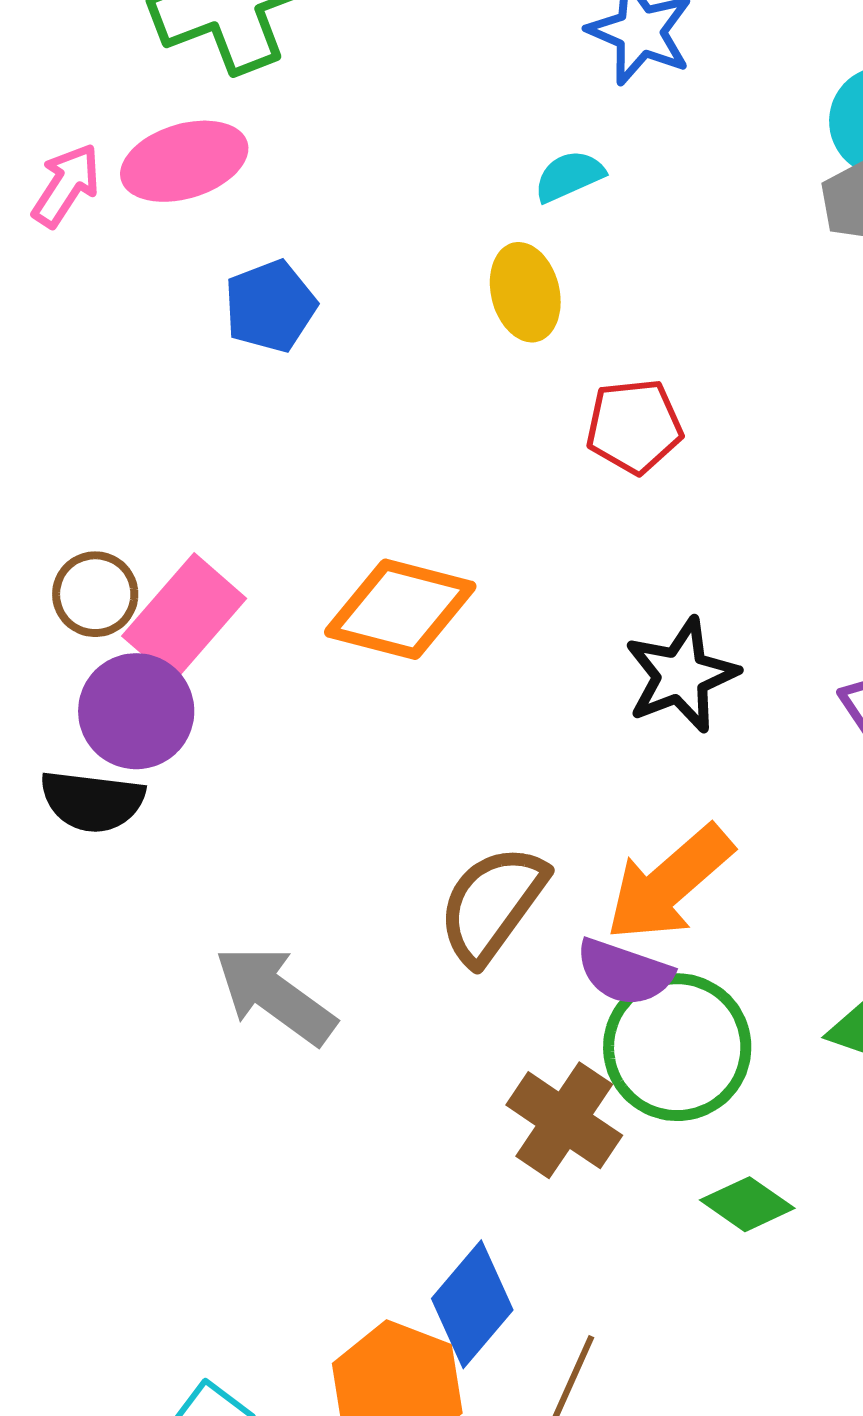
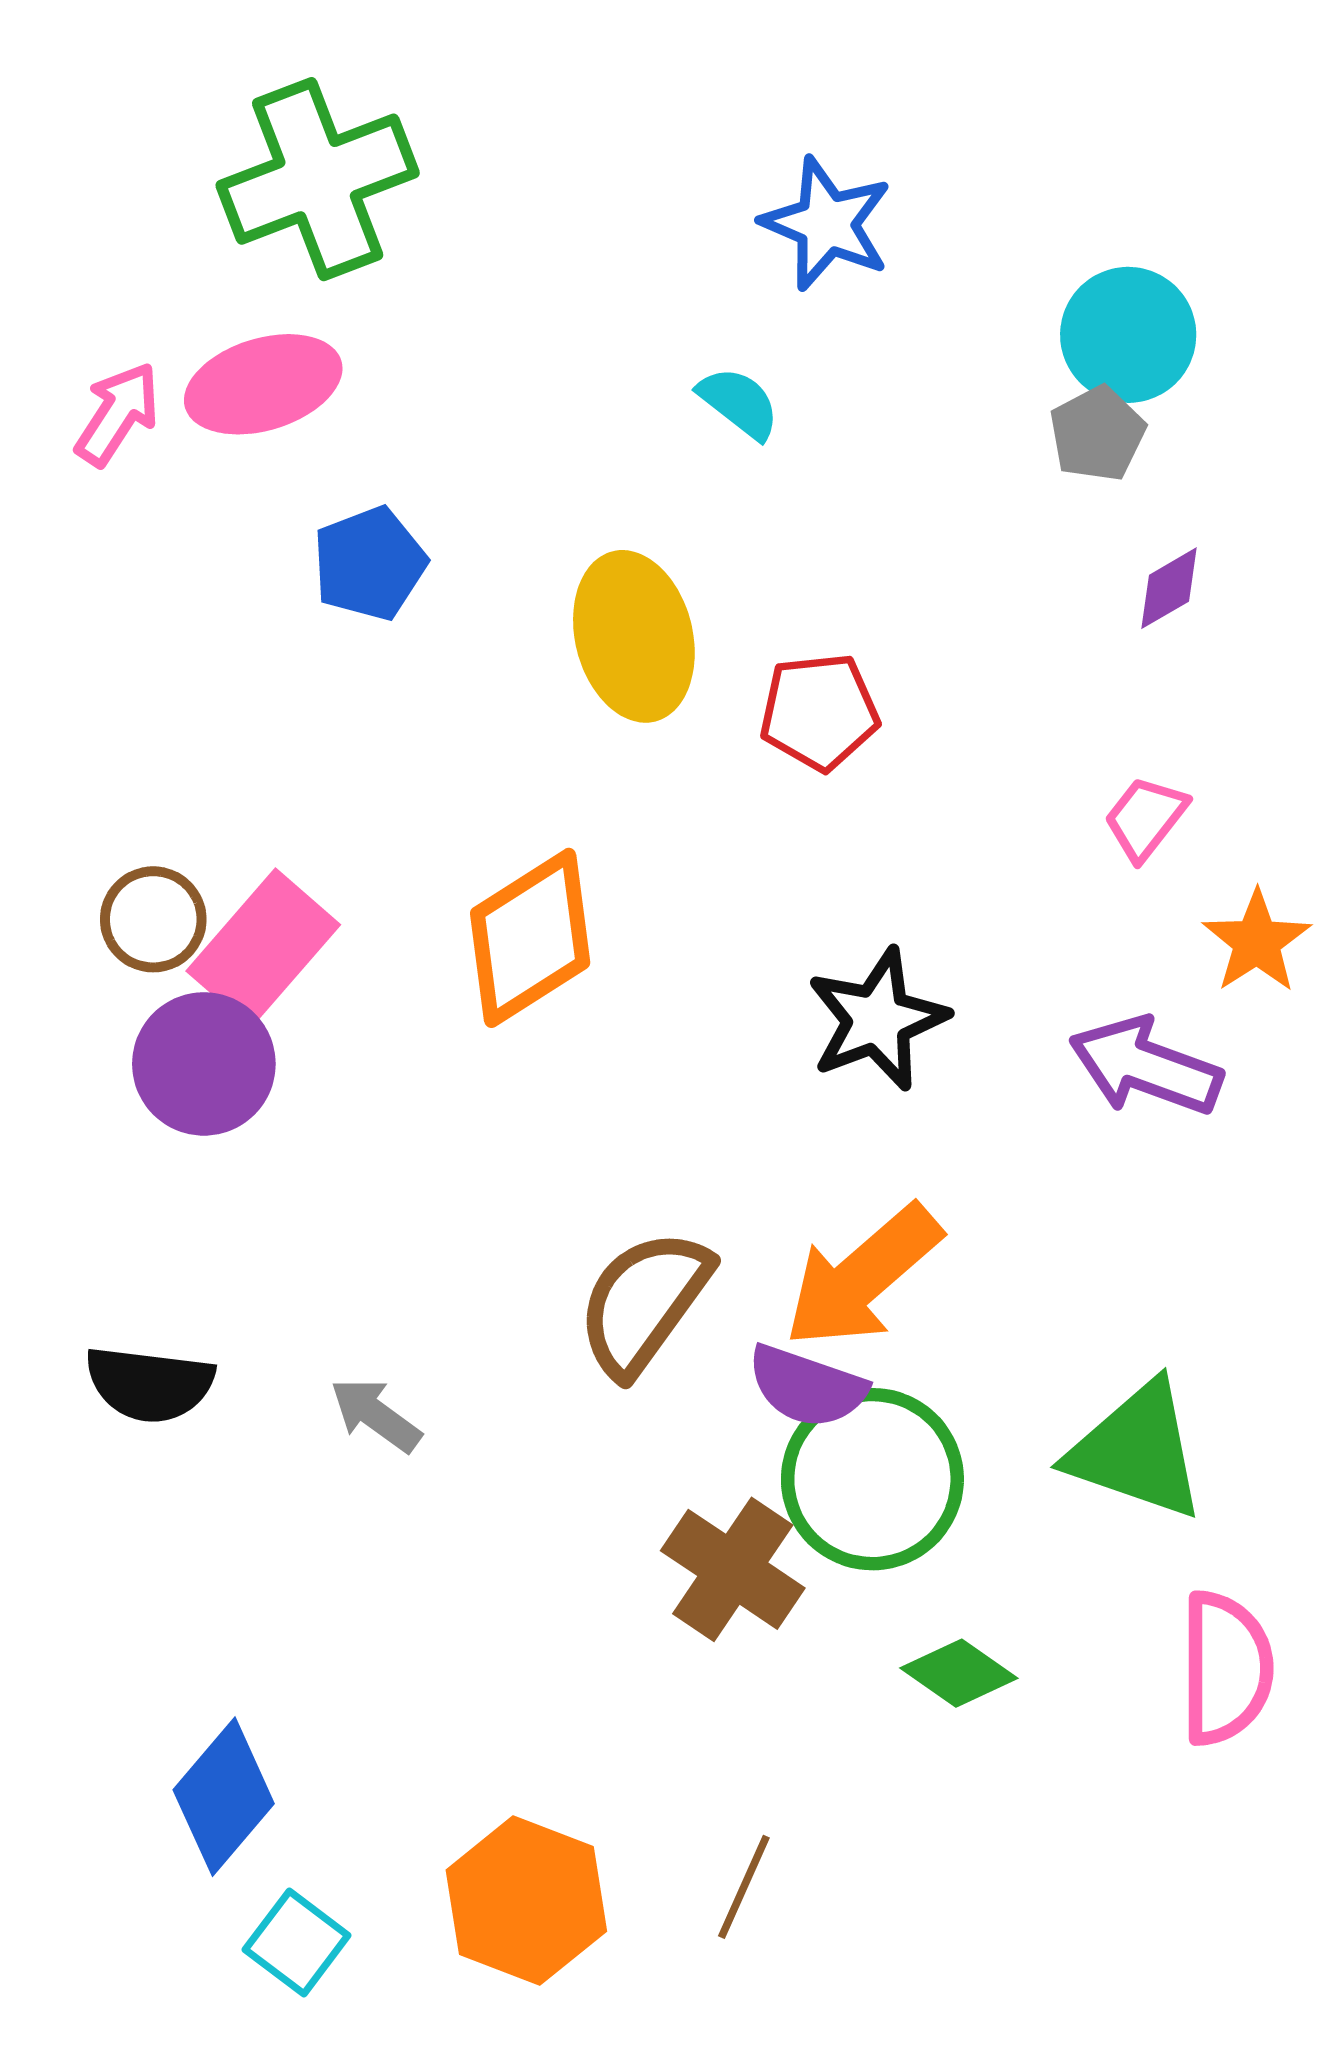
cyan semicircle: (569, 176) -> (739, 403), turned 62
yellow ellipse: (525, 292) -> (634, 636), moved, size x1.4
orange diamond: (400, 609) -> (530, 938), turned -47
black semicircle: (92, 801) -> (150, 1384), moved
gray arrow: (275, 995) -> (376, 1415), size x0.6
blue diamond: (472, 1304) -> (224, 1797), moved

